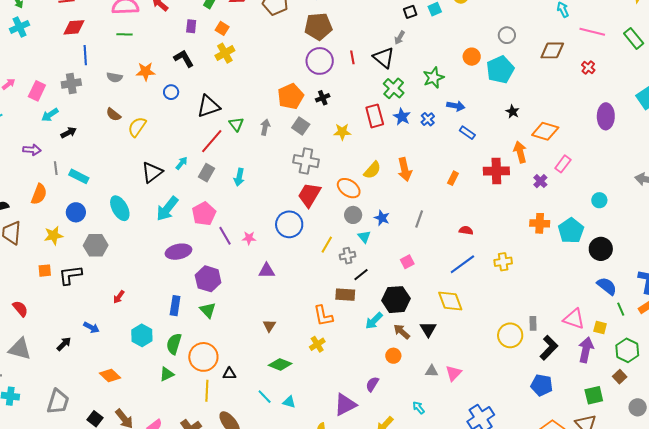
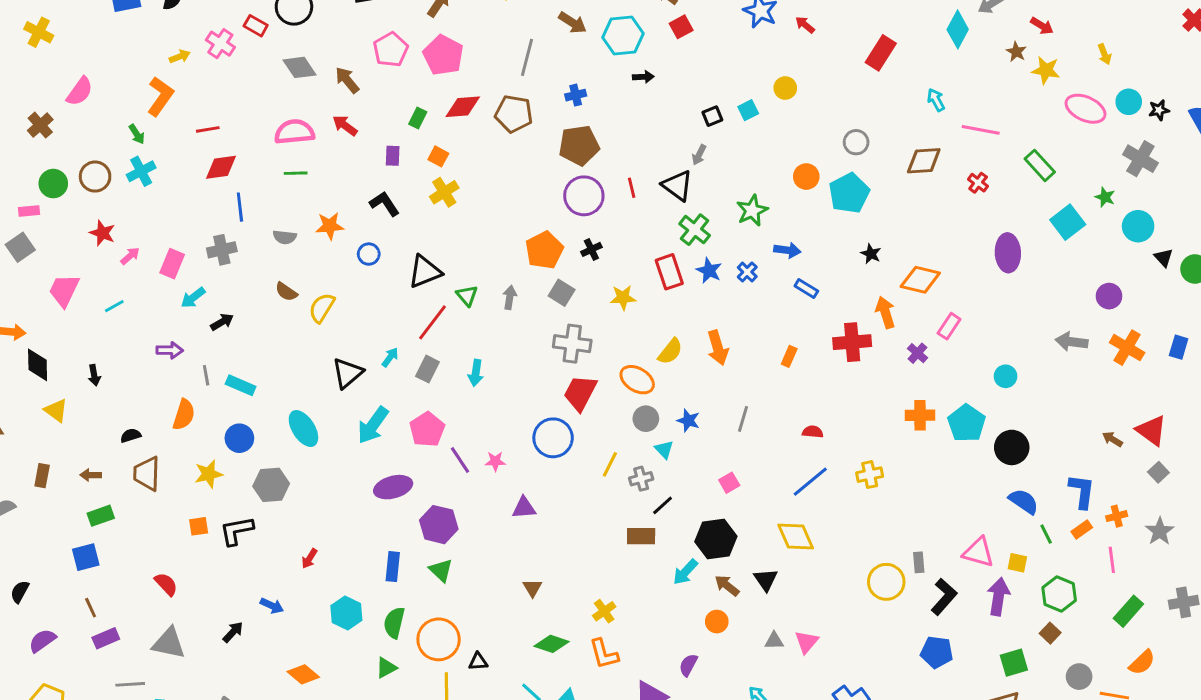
green rectangle: (634, 38) -> (1040, 165), moved
orange L-shape: (323, 316) -> (604, 654), moved

